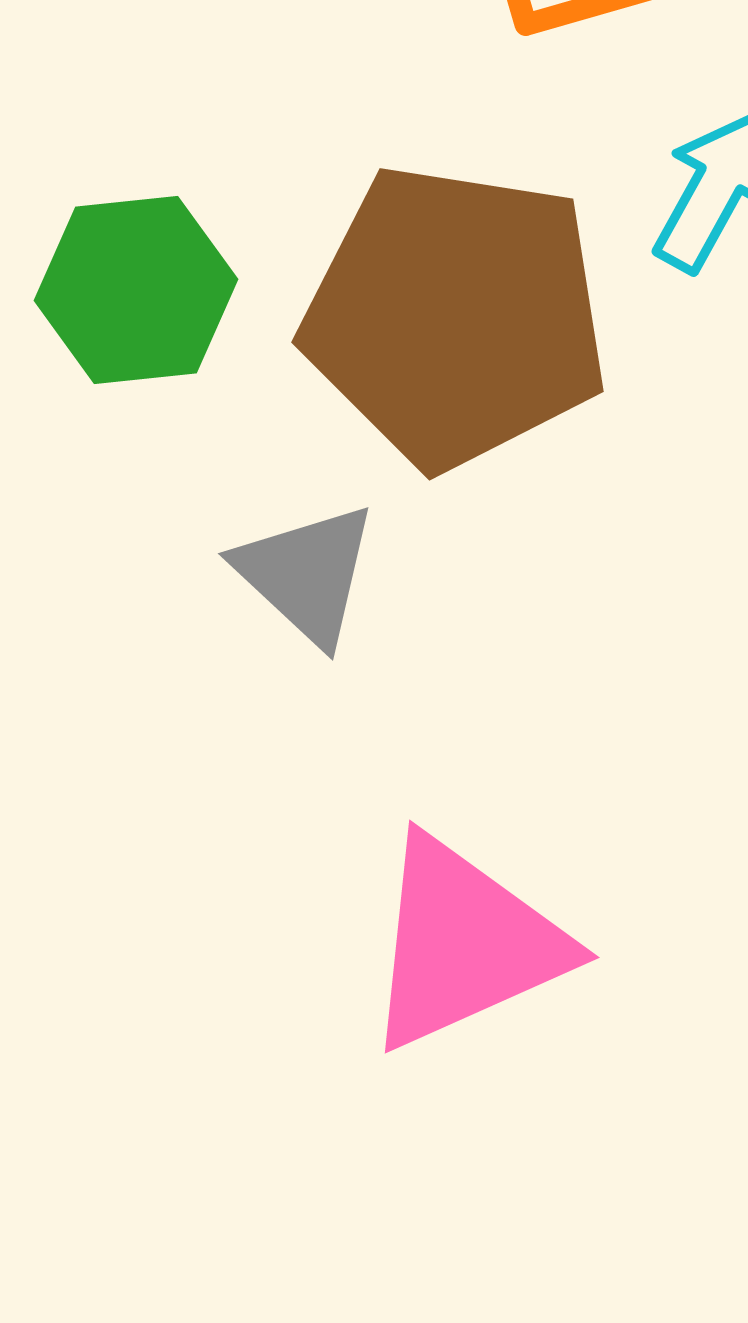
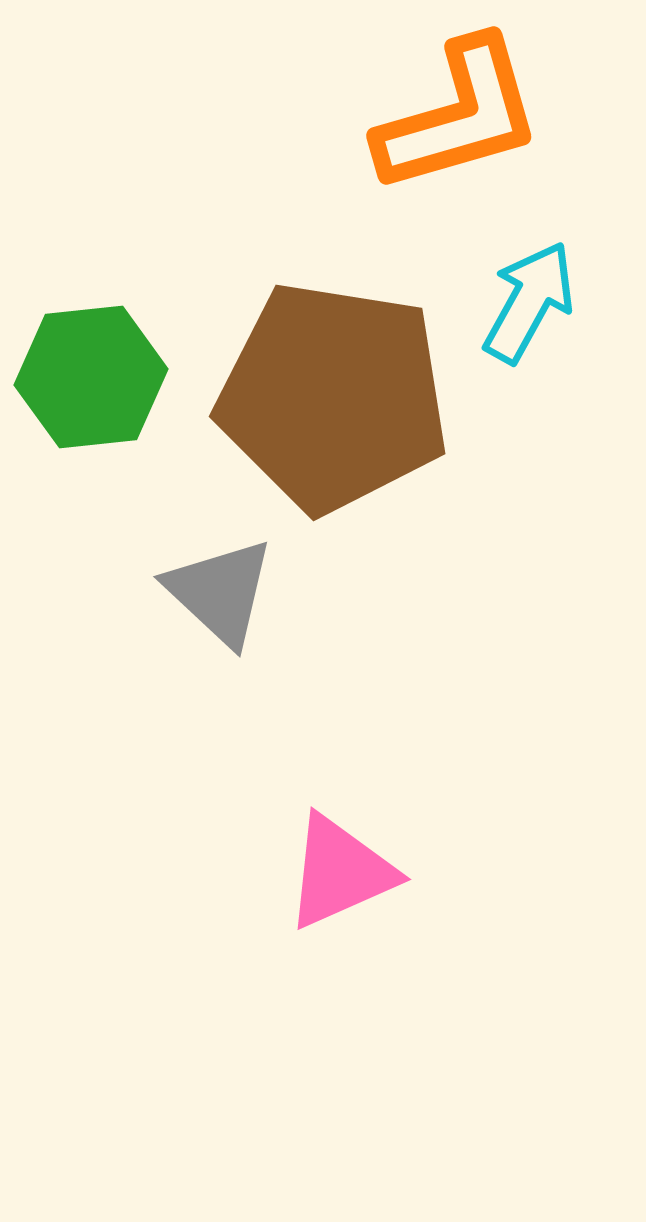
pink triangle: (465, 944) -> (340, 872), size x0.7

